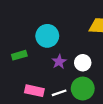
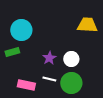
cyan circle: (47, 36) -> (21, 30), moved
white line: (59, 93) -> (49, 79), moved, turned 32

